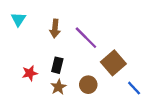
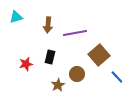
cyan triangle: (18, 19) -> (16, 17), turned 40
purple line: (86, 38) -> (75, 33), turned -55
brown star: (58, 87) -> (58, 85), moved

